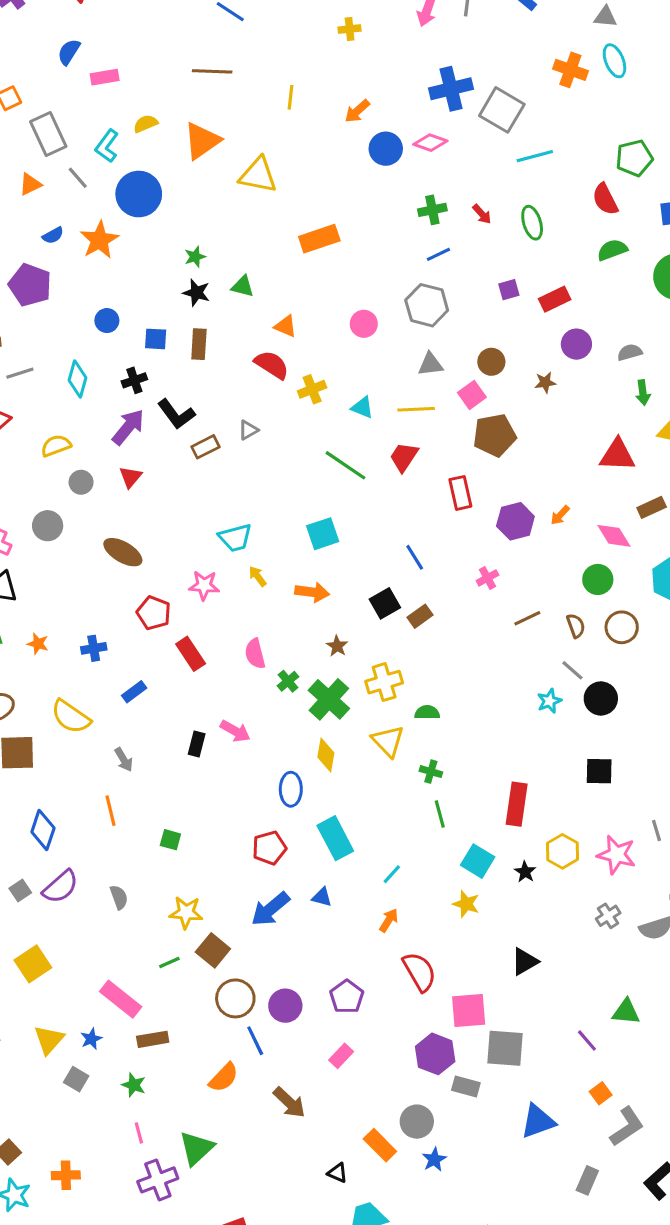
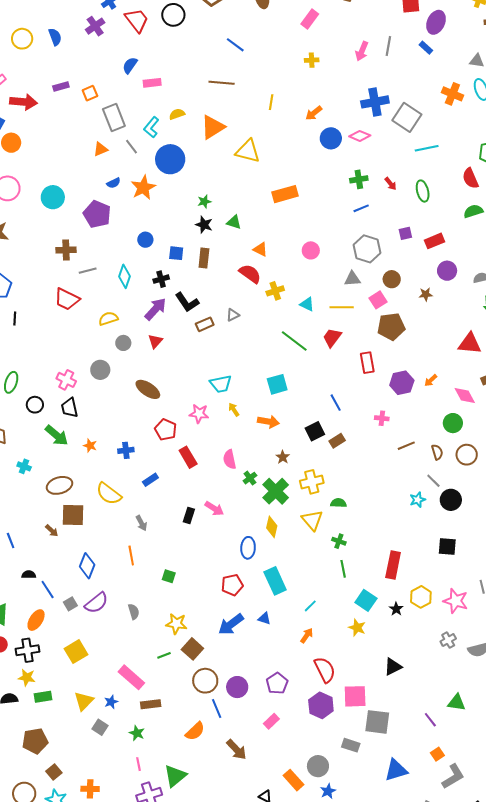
gray hexagon: (427, 305) -> (367, 249), moved
pink cross: (487, 578) -> (382, 418), turned 32
purple hexagon: (435, 1054) -> (321, 705), moved

